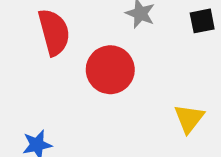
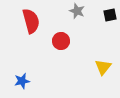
red circle: (110, 70) -> (61, 41), size x0.7

